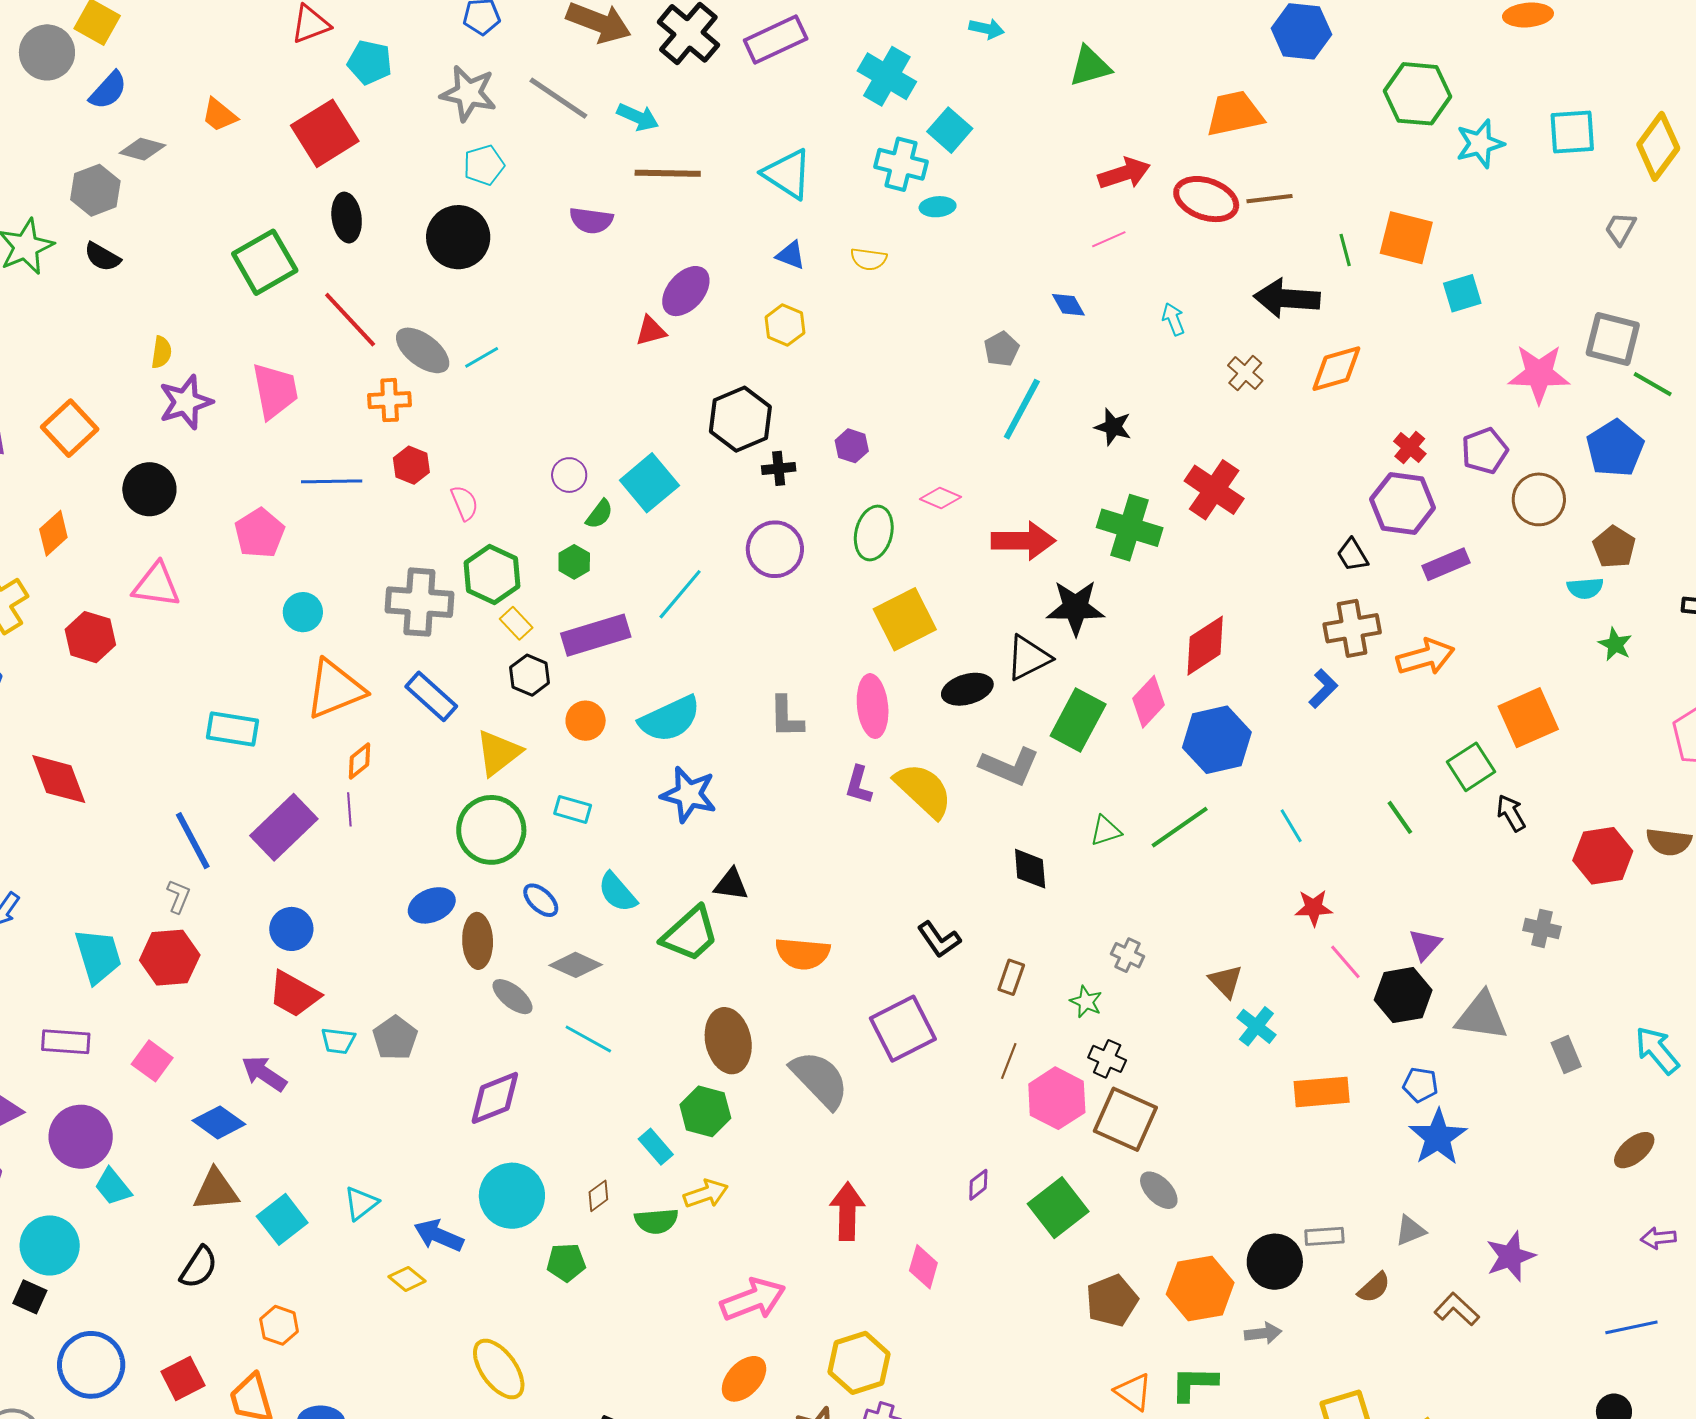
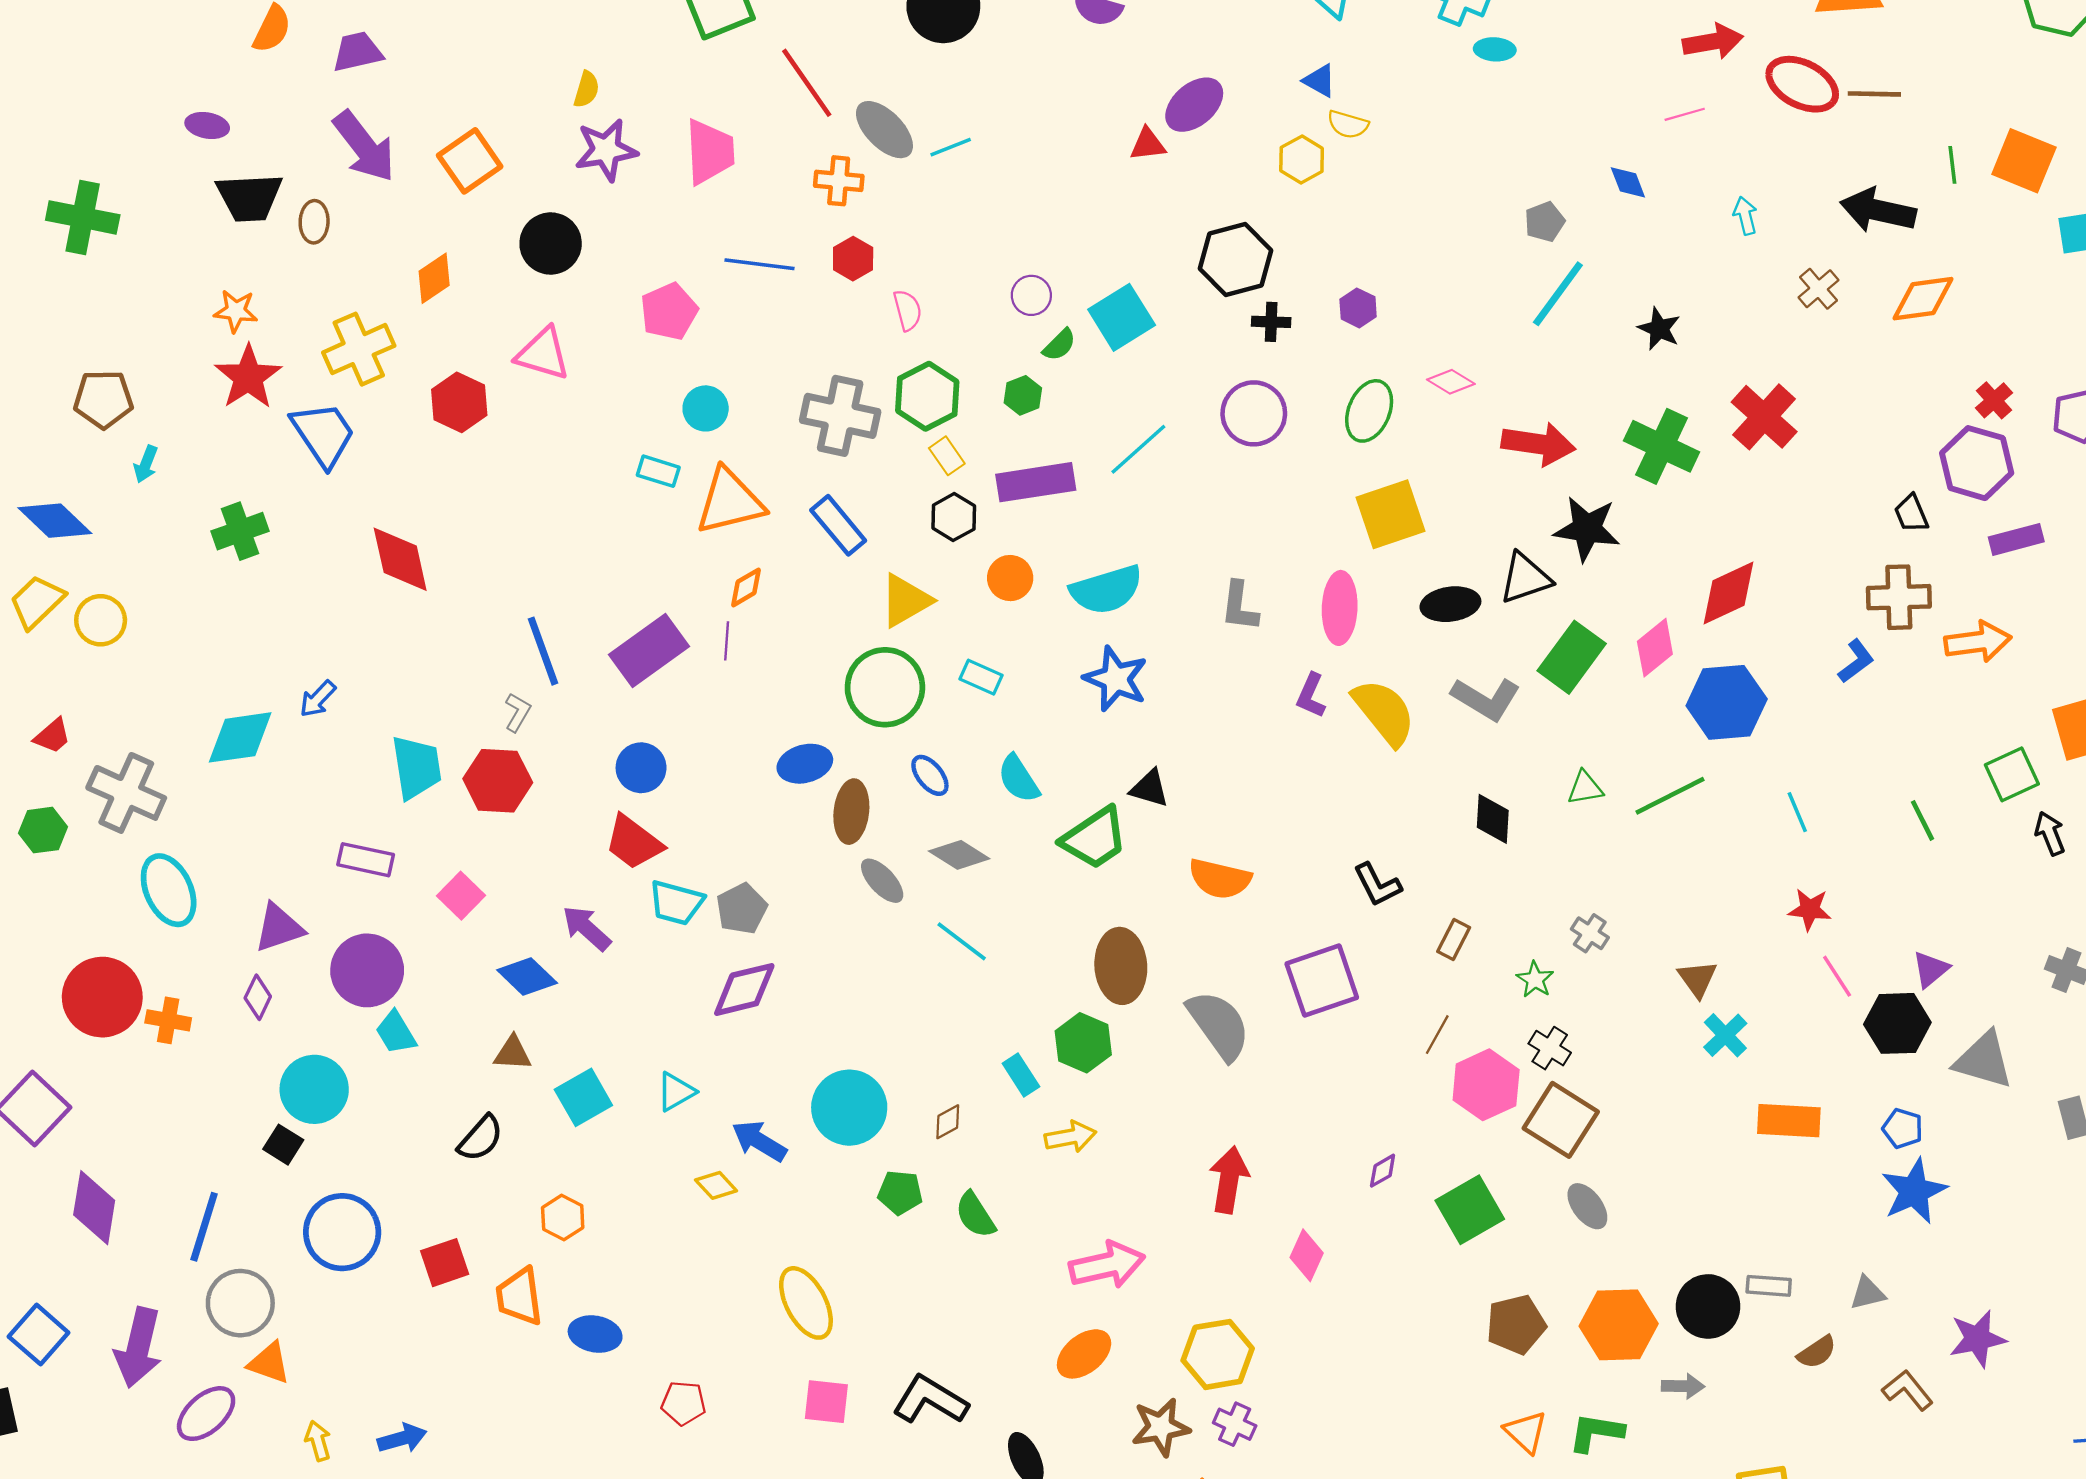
yellow semicircle: (869, 259) -> (1348, 124), moved
cyan rectangle: (233, 729) -> (658, 471), moved, size x0.7
cyan trapezoid: (338, 1041) -> (676, 903), size x1.4
purple diamond: (495, 1098) -> (744, 989), moved
brown triangle: (216, 1190) -> (513, 1053), size x0.7
green semicircle: (656, 1221) -> (975, 1215), moved, turned 54

